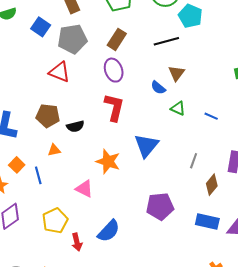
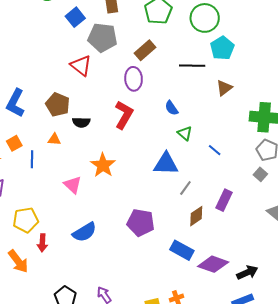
brown triangle: (176, 73) -> (224, 88), moved
blue triangle: (146, 146) -> (166, 164), moved, turned 36
yellow pentagon: (55, 221) -> (26, 220), moved
red arrow: (77, 242) -> (42, 243), moved

